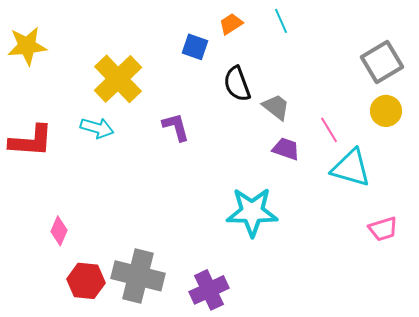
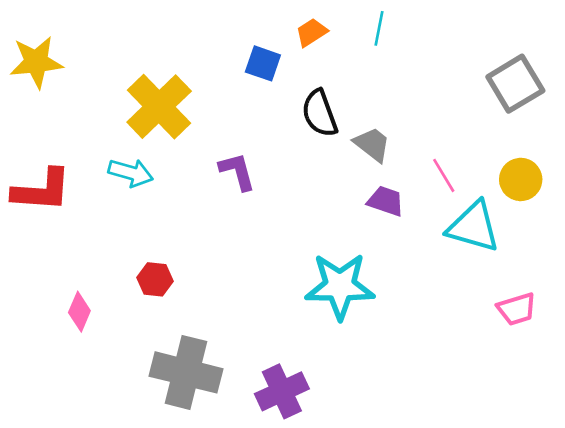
cyan line: (281, 21) -> (379, 28), turned 35
yellow circle: (386, 111) -> (521, 179), moved
red hexagon: (86, 281) -> (155, 279), moved, size x0.7

